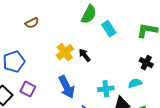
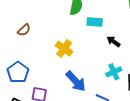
cyan rectangle: (109, 29) -> (95, 22), moved, turned -35
black arrow: (85, 55) -> (114, 42), moved

